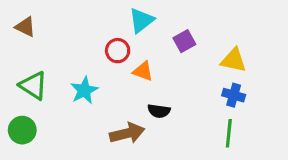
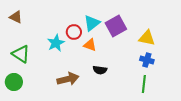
cyan triangle: (141, 20) -> (92, 23), moved
purple square: (184, 41) -> (116, 26), size x1.5
cyan star: (84, 90) -> (56, 43), moved
brown arrow: (127, 133) -> (68, 79), moved

